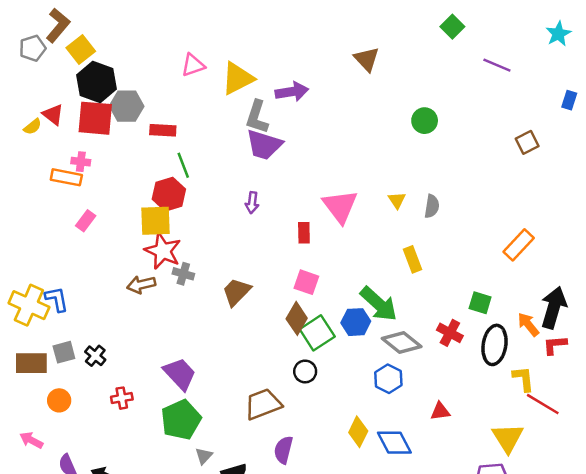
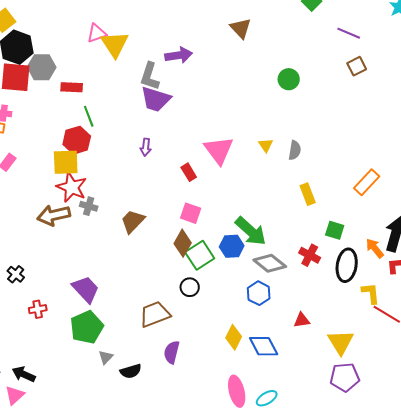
yellow triangle: (238, 78) -> (115, 44), moved, turned -36
brown square: (527, 142) -> (357, 66), moved
red rectangle: (304, 233) -> (189, 172), turned -30
yellow rectangle: (412, 259) -> (308, 194), moved
brown arrow: (141, 285) -> (54, 215), size x1.4
yellow triangle: (508, 438) -> (341, 342), moved

